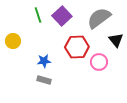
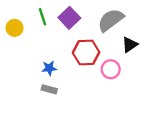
black triangle: (116, 40) -> (130, 45), turned 35
yellow circle: (13, 41) -> (15, 28), moved

